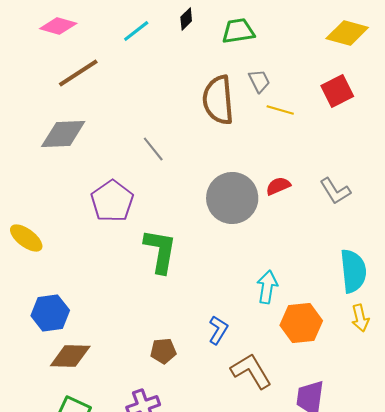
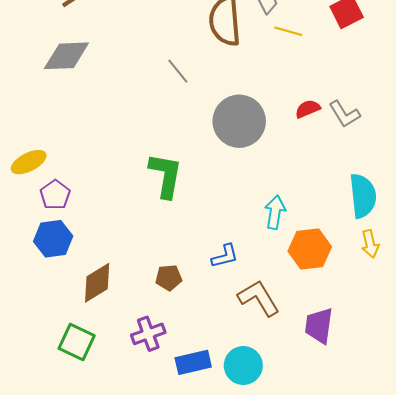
gray line: (153, 149) -> (178, 71), moved
red semicircle: (278, 186) -> (308, 109), moved
purple pentagon: (112, 201) -> (55, 195), moved, size x0.7
yellow ellipse: (26, 238) -> (29, 162), turned -64
blue L-shape: (218, 330) -> (225, 256), turned 44
brown diamond: (70, 356) -> (97, 283), moved, turned -33

